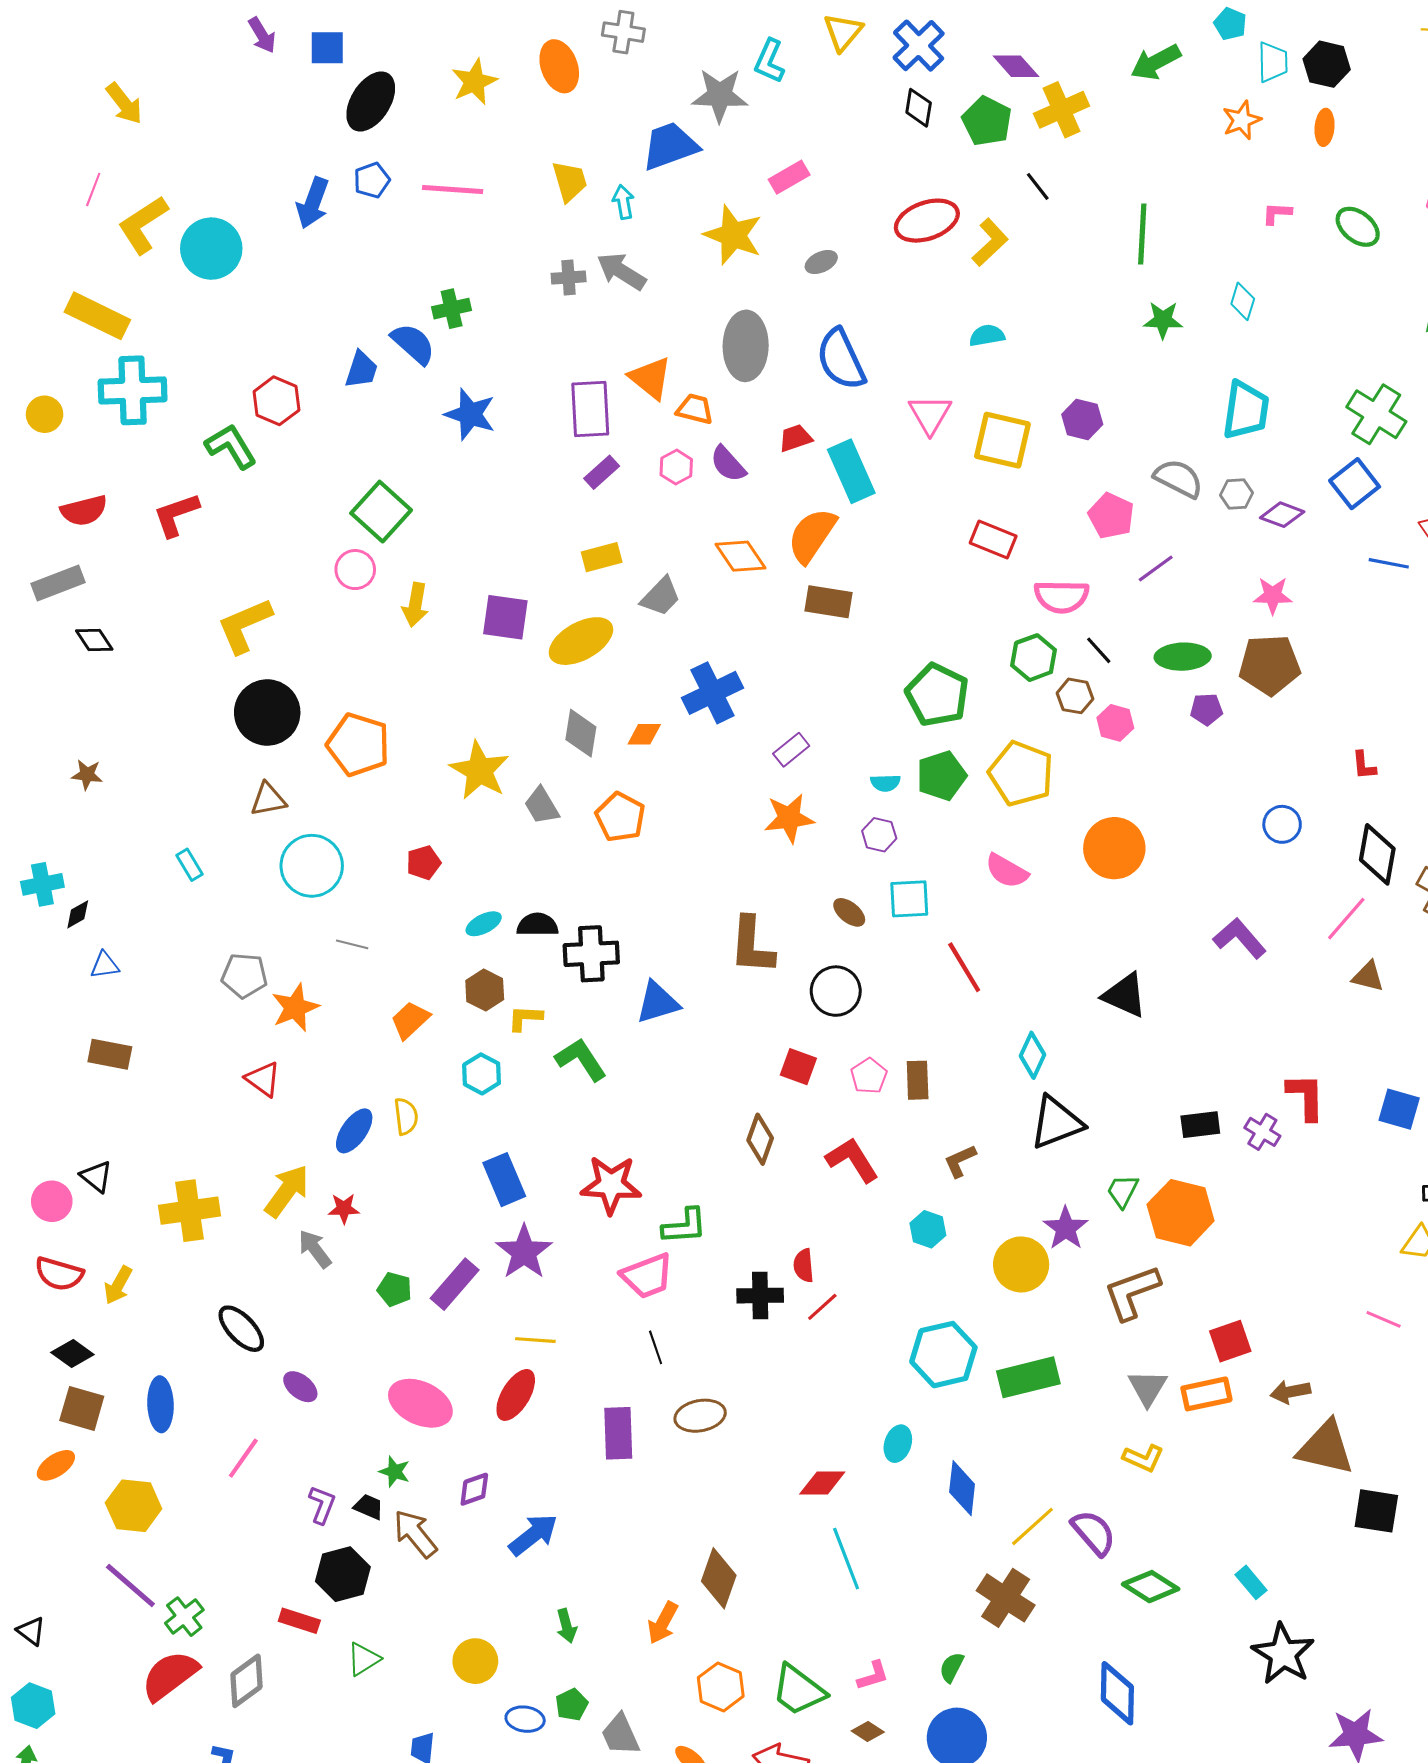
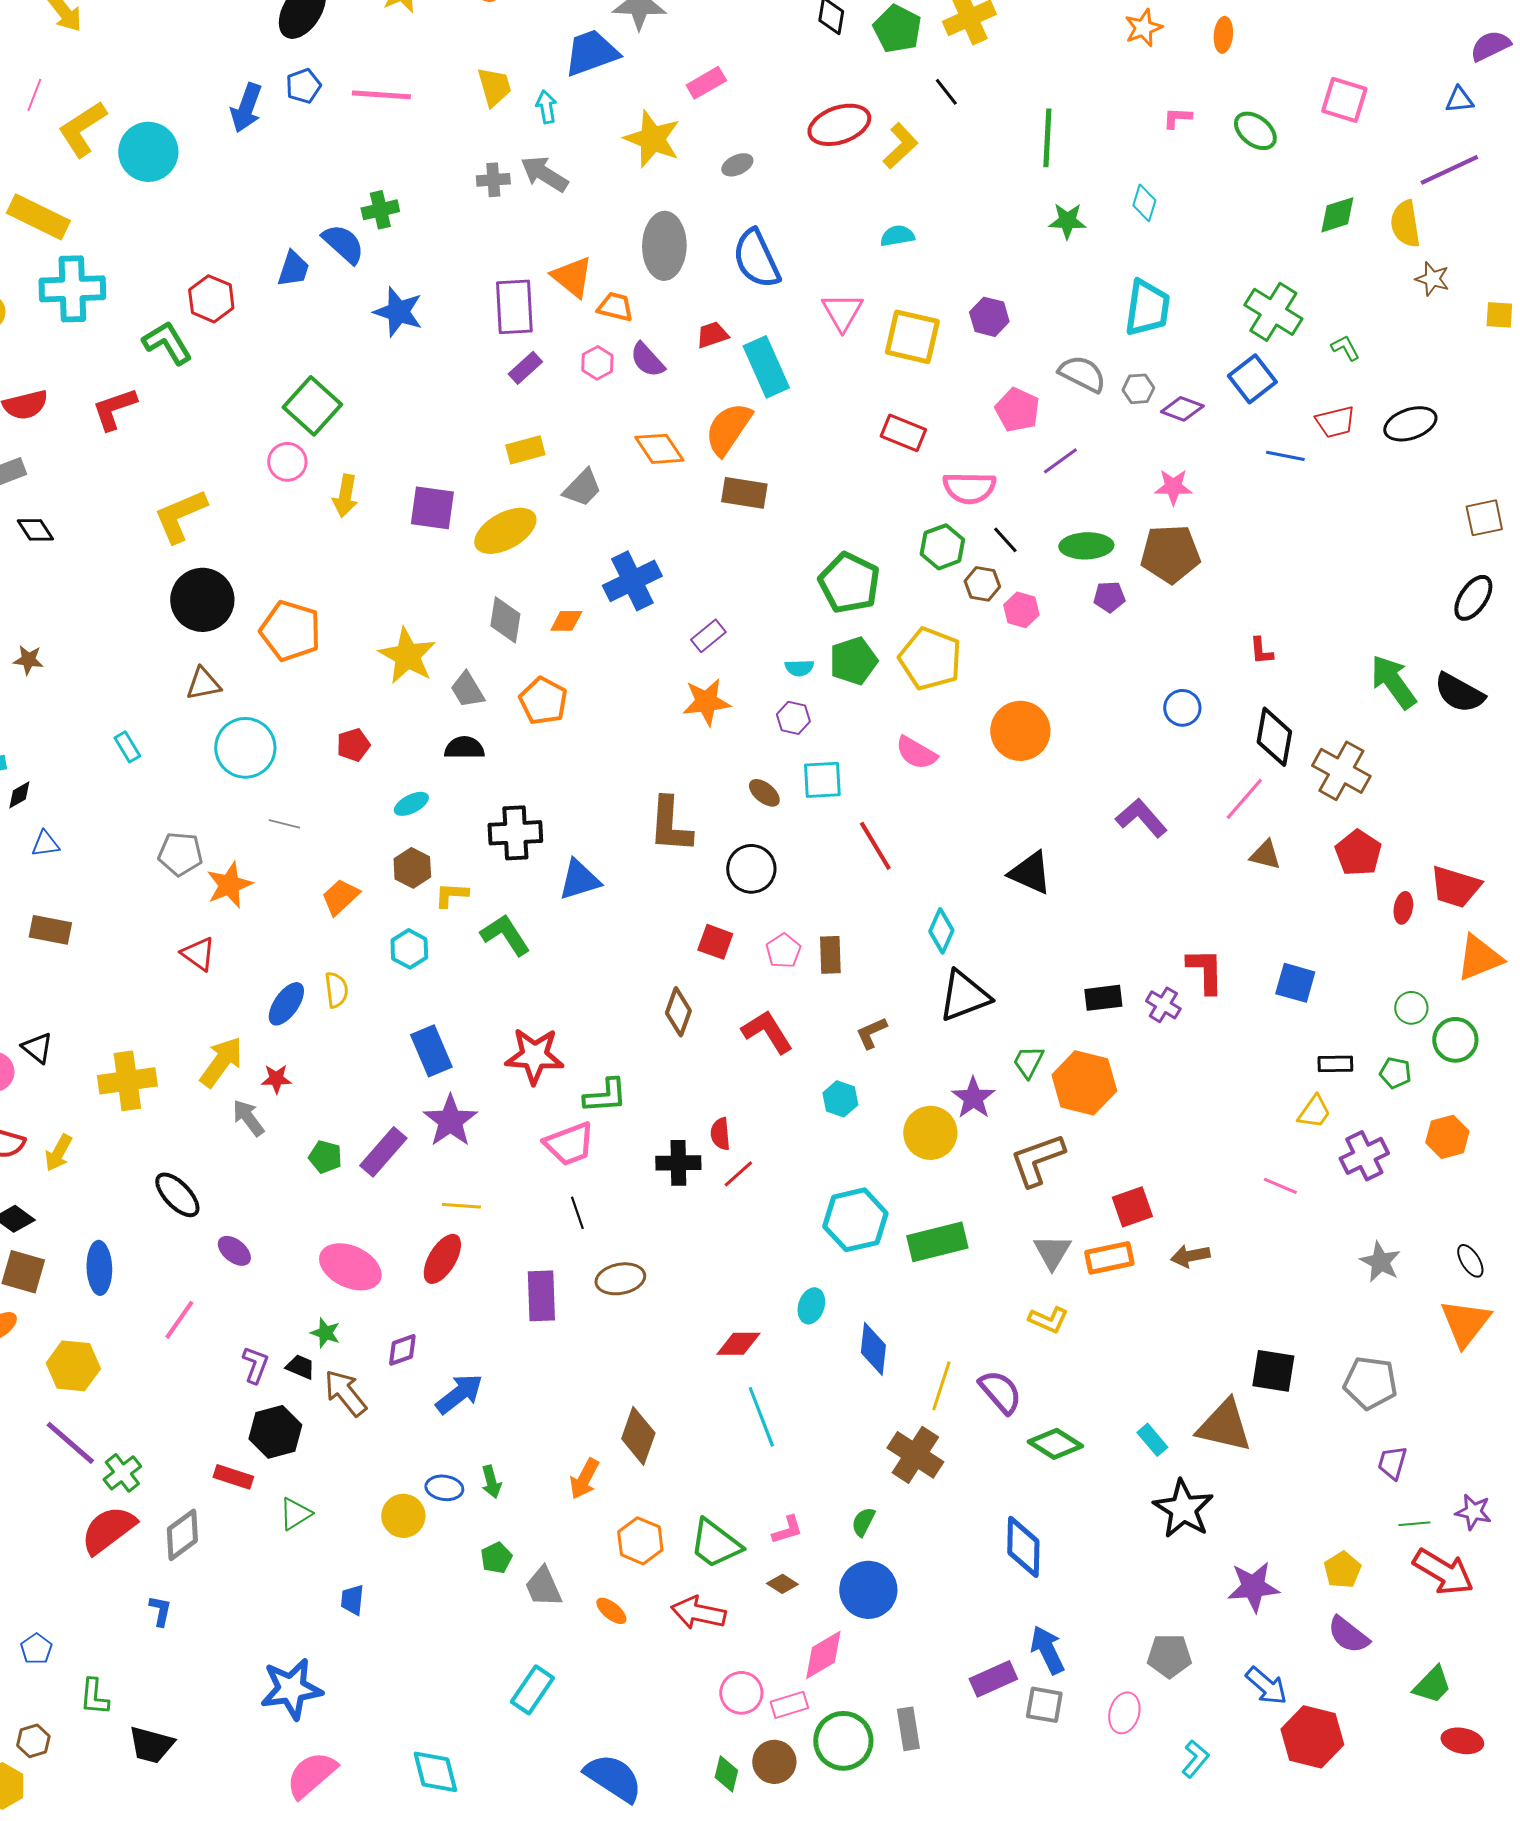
black semicircle: (537, 925) -> (464, 748), moved
brown triangle: (1326, 1448) -> (1224, 1426), moved
yellow line: (1032, 1526) -> (941, 1386), turned -30
blue ellipse: (525, 1719) -> (444, 1488), moved

